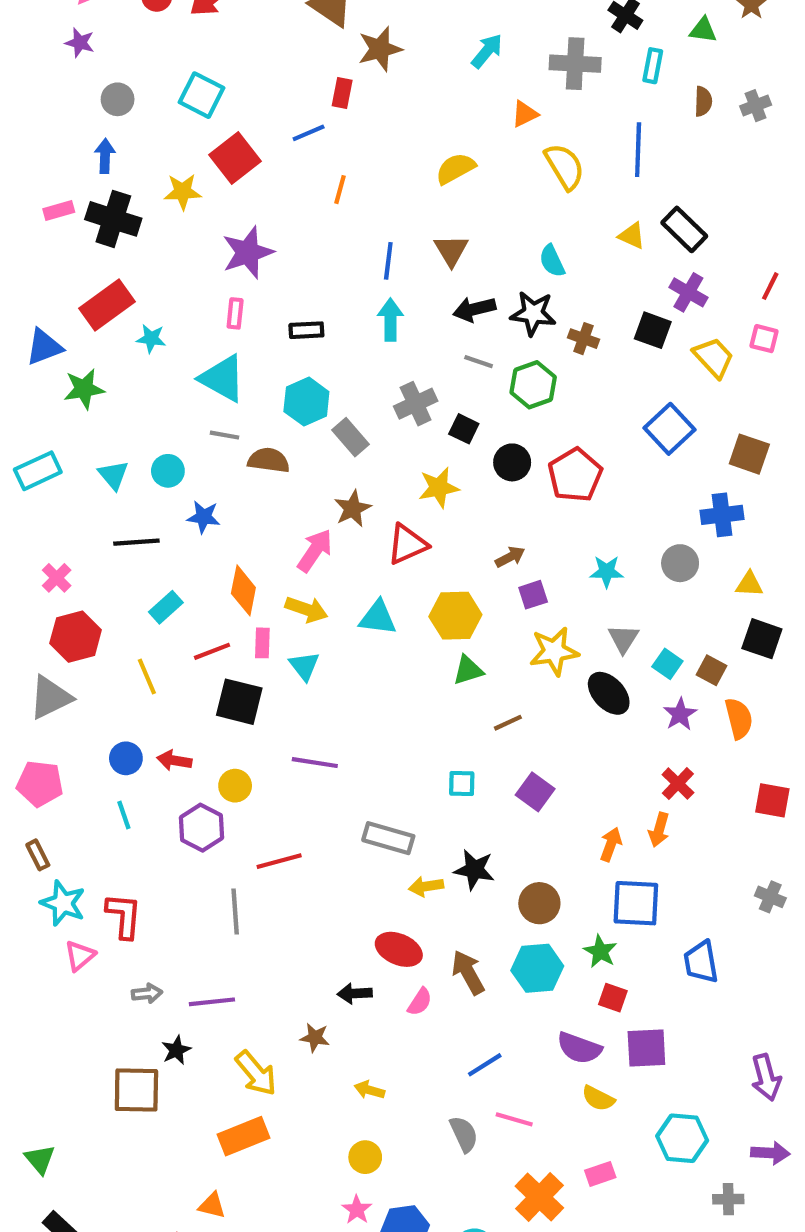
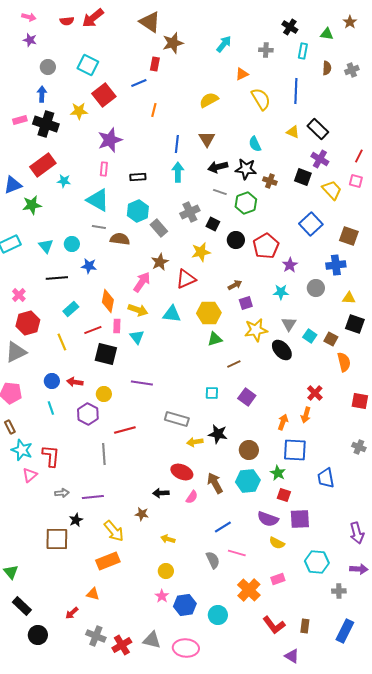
gray cross: (575, 64) -> (266, 50), size x0.6
purple star: (680, 714) -> (290, 265), moved

